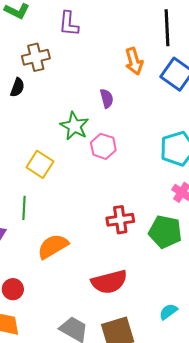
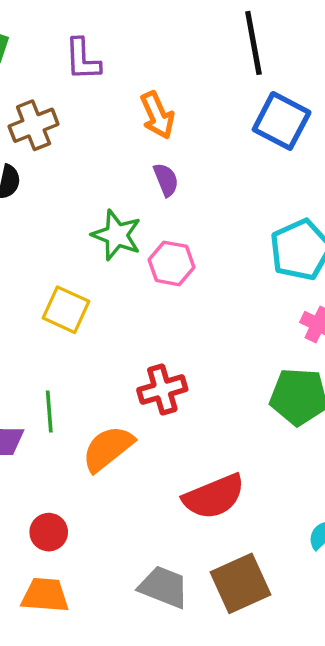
orange arrow: (134, 61) -> (157, 115), moved
green line: (24, 208) -> (49, 411), moved
red cross: (120, 220) -> (162, 390), moved

